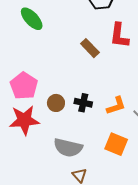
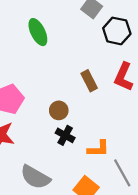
brown circle: (56, 103) -> (59, 110), moved

